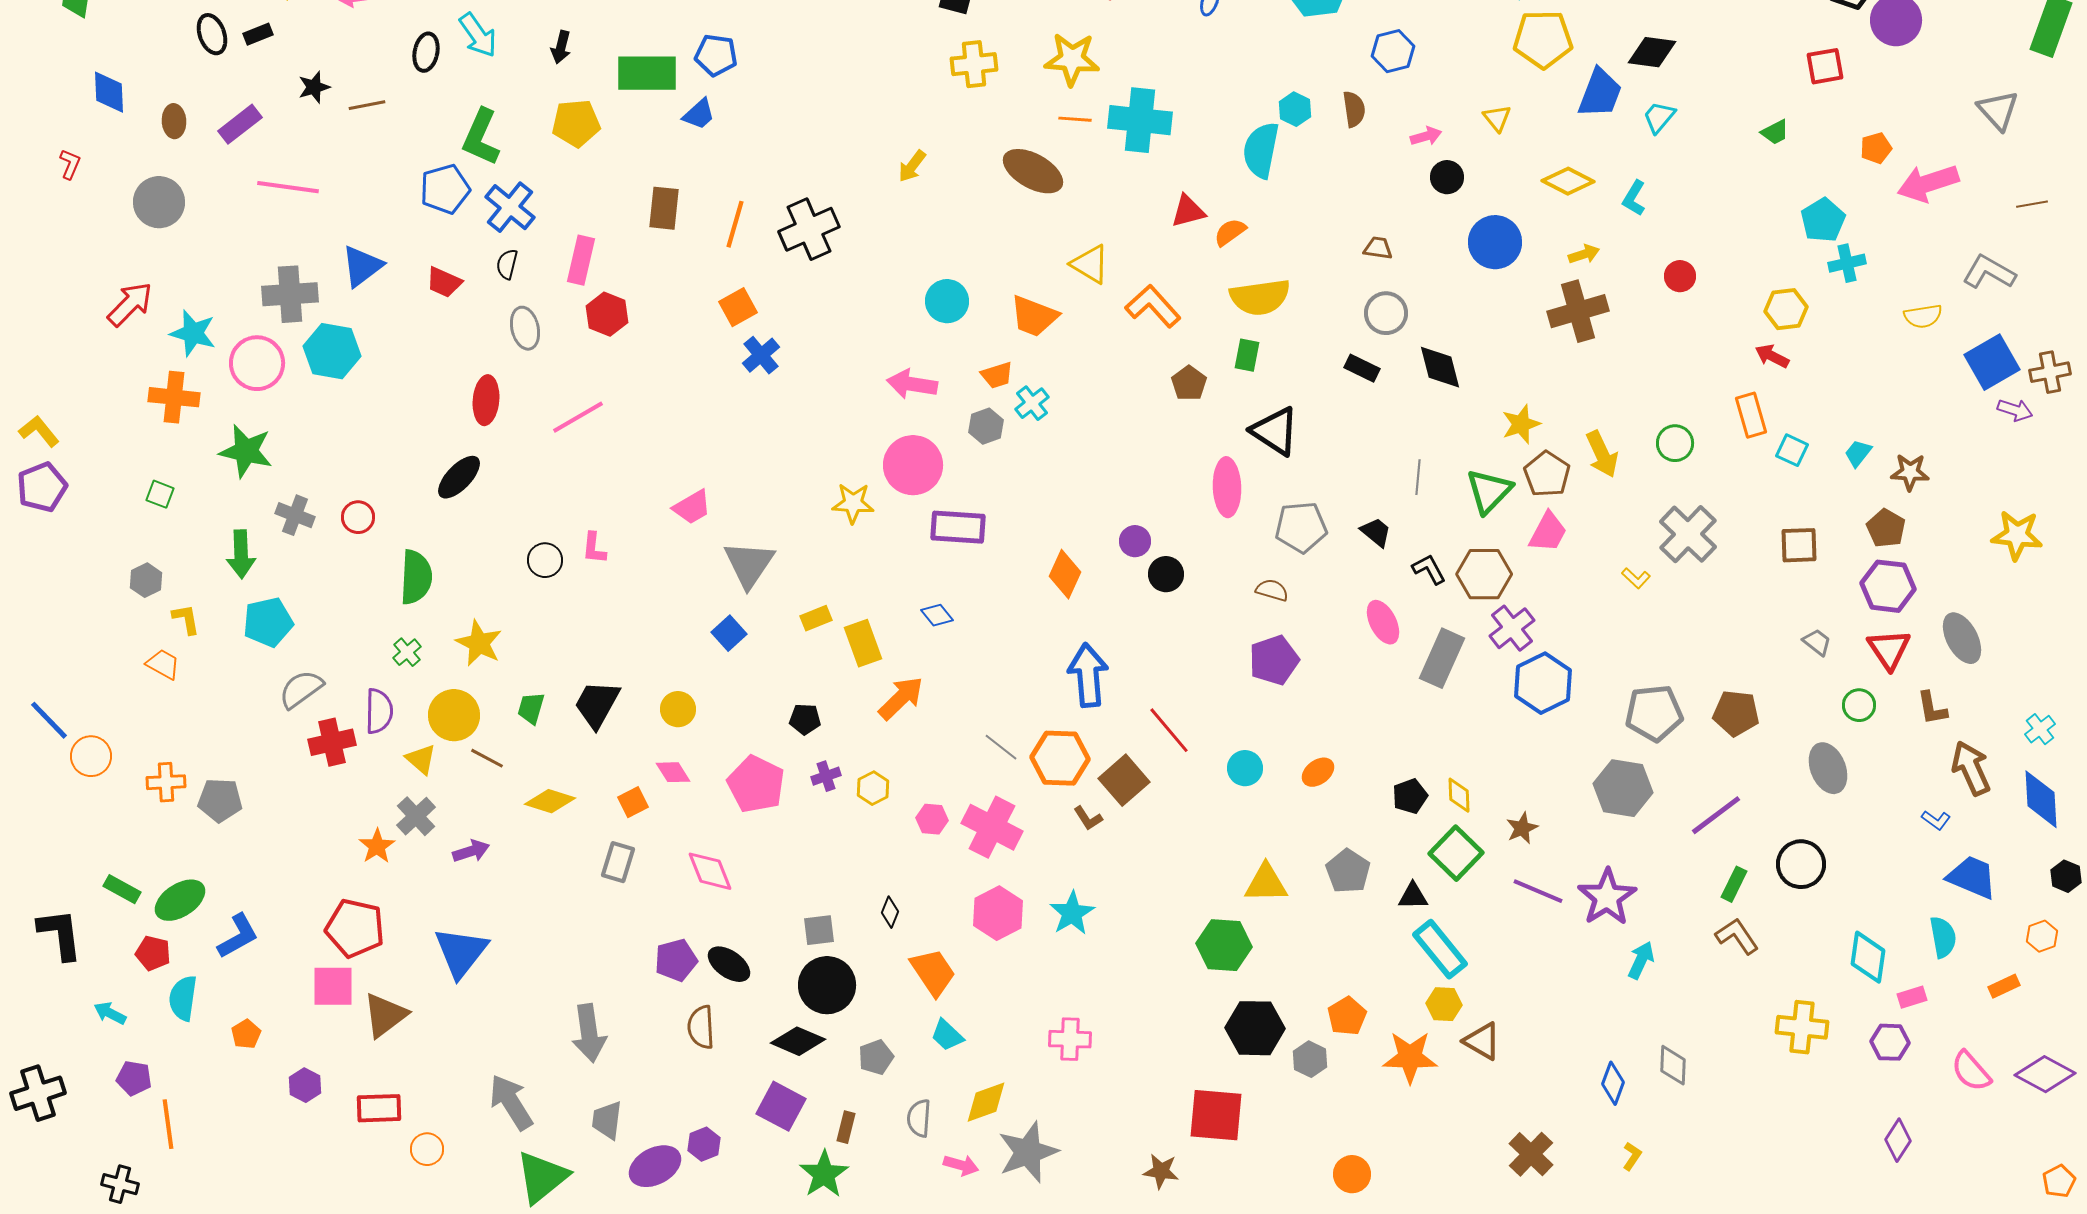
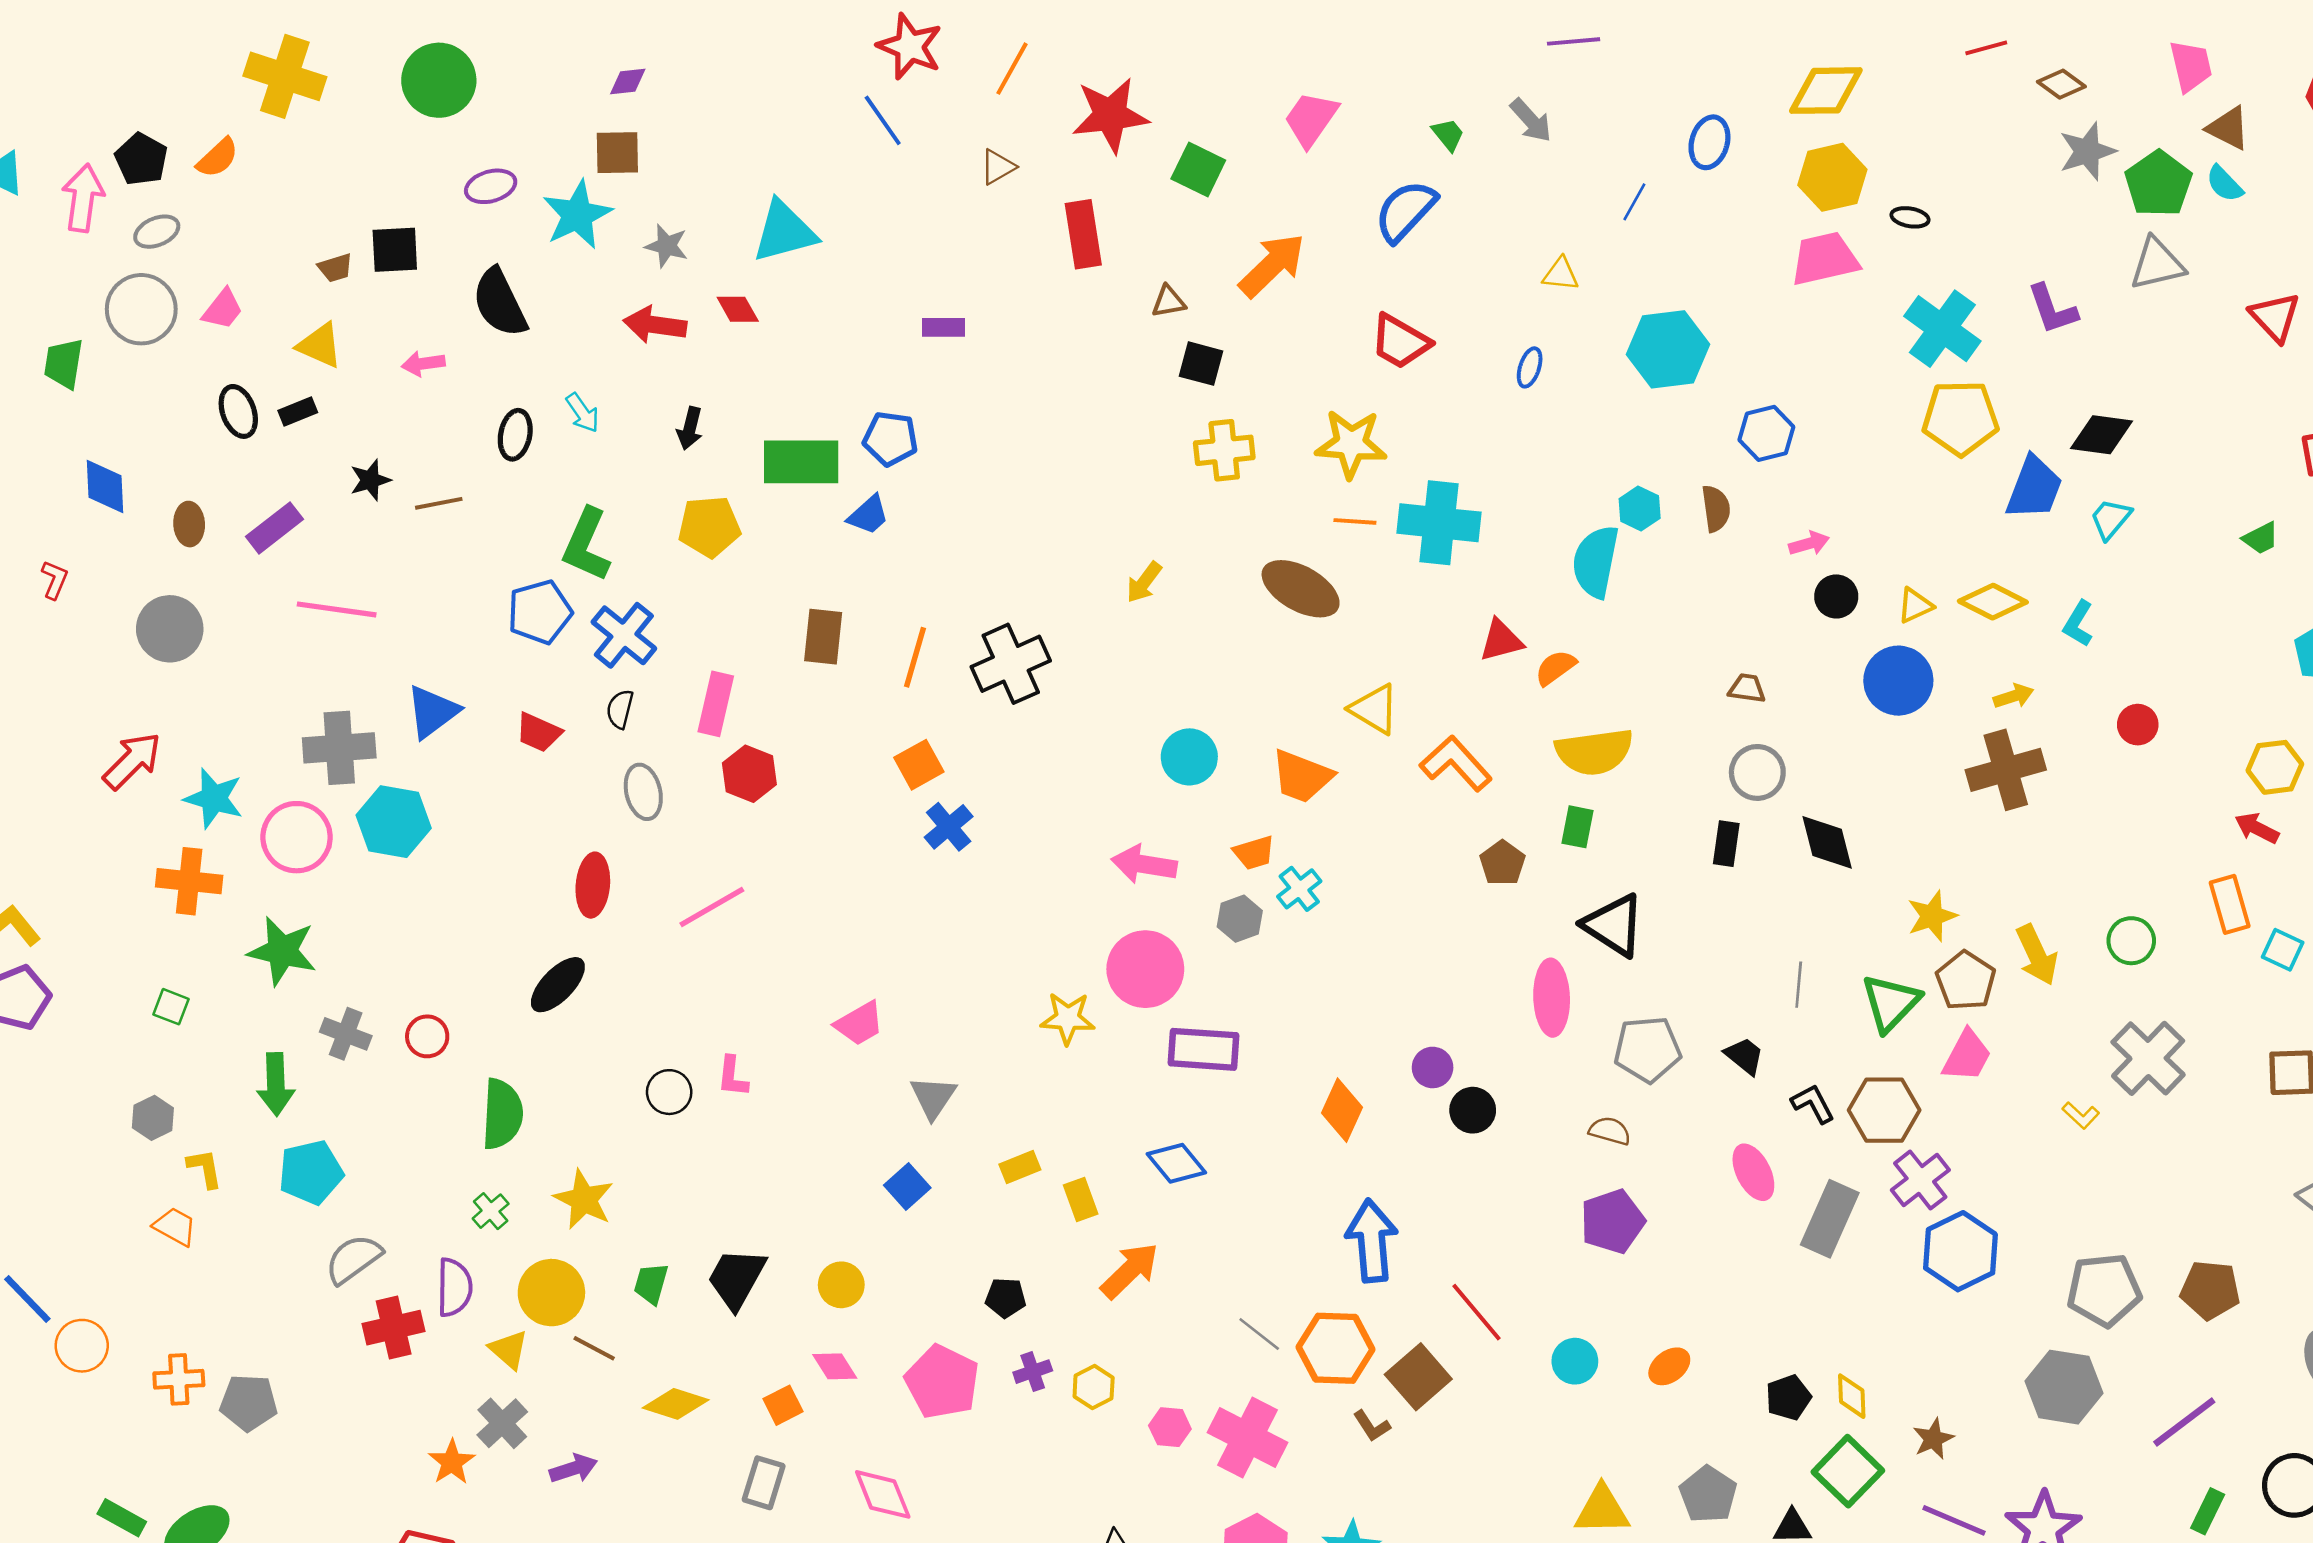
cyan arrow: (478, 35) -> (582, 413), size x0.7
yellow triangle: (1497, 118) -> (1915, 606), moved, turned 44
black rectangle: (1362, 368) -> (1726, 844), turned 72
gray triangle: (749, 564) -> (933, 1097), size x0.7
blue diamond: (937, 615) -> (1176, 1163), size x1.4
yellow rectangle: (863, 643) -> (1081, 1199), size x0.7

